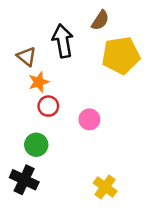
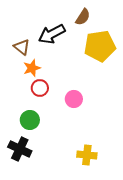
black arrow: (63, 41) -> (52, 34), turned -108
yellow cross: (105, 187) -> (87, 155), turned -30

